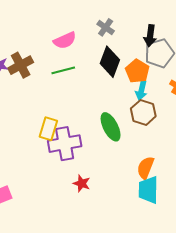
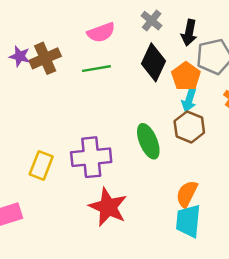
black arrow: (150, 36) -> (189, 33), moved
yellow rectangle: (48, 129) -> (41, 165), moved
red star: (82, 183) -> (108, 207), size x1.8

